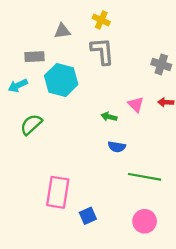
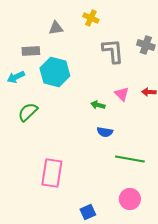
gray L-shape: (102, 51) -> (113, 51), moved
gray cross: (161, 64) -> (146, 45), moved
blue square: (88, 216) -> (88, 212), moved

